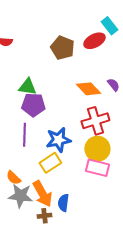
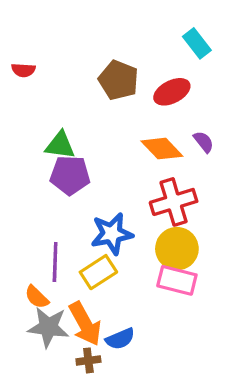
red ellipse: (94, 41) -> (172, 92), moved
purple line: (24, 135) -> (55, 262), moved
blue semicircle: (63, 203) -> (120, 339), turned -120

